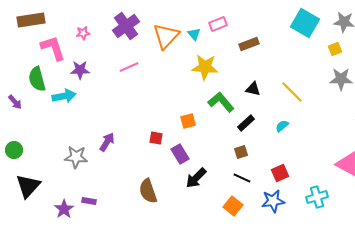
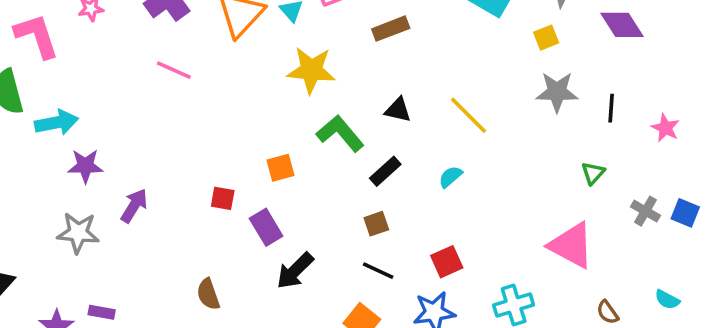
pink line: (129, 67) -> (174, 70), turned 48
purple star: (80, 70) -> (85, 166), moved
brown semicircle: (148, 191) -> (208, 294), size x0.7

